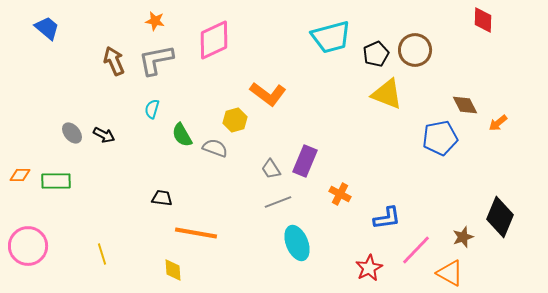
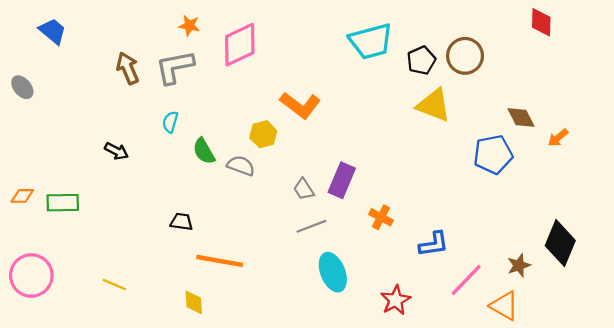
orange star: (155, 21) -> (189, 26), moved
gray ellipse: (72, 133) -> (22, 87), moved
yellow line: (102, 254) -> (114, 284), turned -50
red star: (369, 268) -> (396, 300), moved

